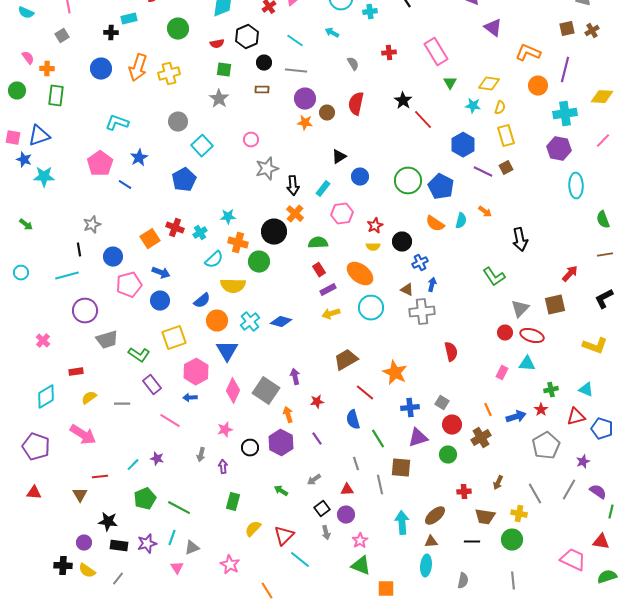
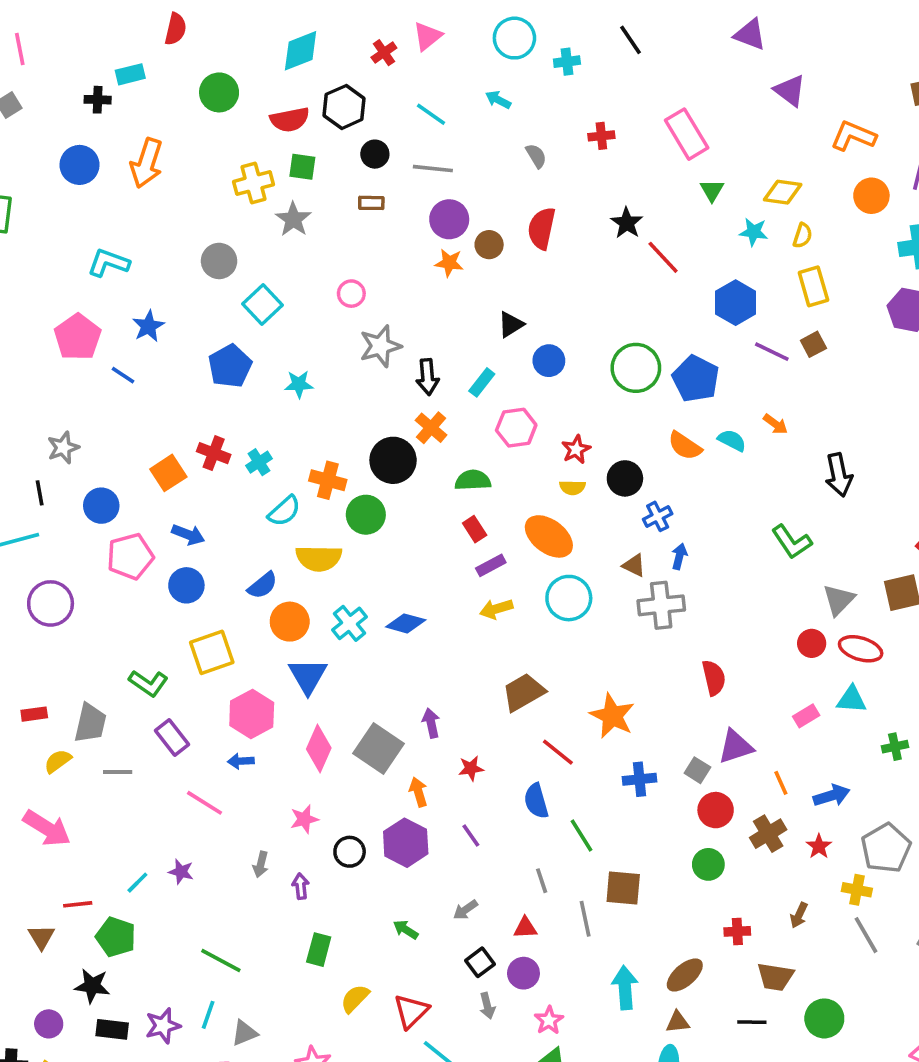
red semicircle: (217, 44) -> (290, 120), size x1.5
yellow cross: (169, 74) -> (253, 183), moved
cyan star: (228, 217) -> (299, 384), moved
cyan semicircle: (461, 221) -> (732, 440), turned -77
gray trapezoid: (107, 340) -> (90, 723), moved, turned -60
pink rectangle: (502, 373) -> (806, 716), turned 32
red star: (541, 410) -> (819, 846), moved
purple triangle: (418, 438) -> (736, 747), moved
green pentagon: (145, 499) -> (116, 937), moved, turned -30
yellow cross: (519, 514) -> (857, 890), moved

